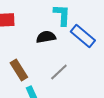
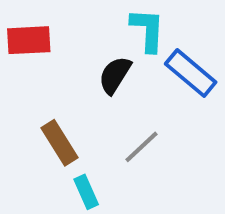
black semicircle: (46, 37) -> (115, 75), turned -48

